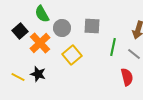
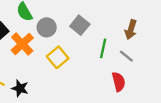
gray square: (92, 26) -> (80, 25), turned 36
black star: (38, 74) -> (20, 88), moved

